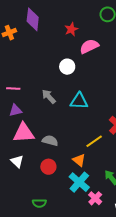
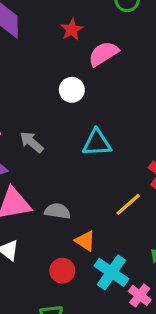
gray arrow: (49, 97) -> (31, 142), moved
orange triangle: (79, 160) -> (85, 241), moved
red circle: (48, 167) -> (62, 271), moved

